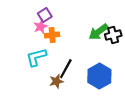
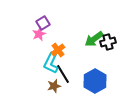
orange cross: (52, 35) -> (58, 50), moved, turned -32
cyan L-shape: (36, 57) -> (51, 63), moved, turned -50
black line: (66, 69) -> (63, 74), turned -60

